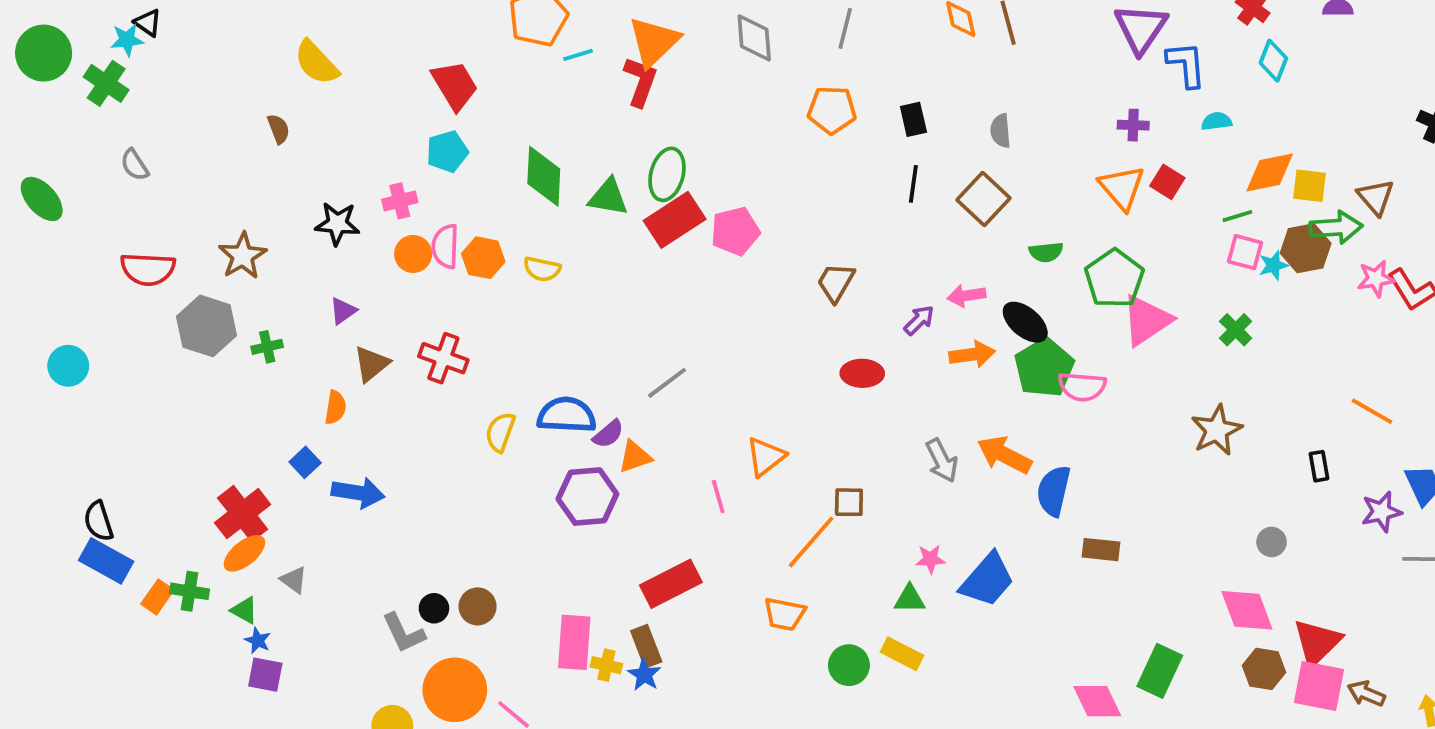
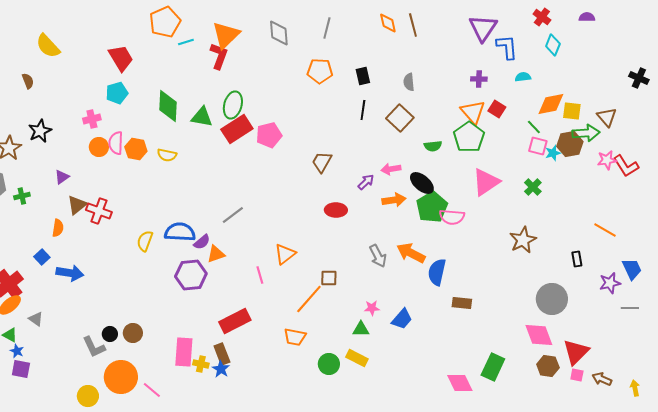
green line: (1237, 216) -> (534, 127), turned 63
black star: (337, 224) -> (40, 131), moved, turned -30
green pentagon: (1114, 279) -> (469, 137), moved
red cross: (443, 358) -> (99, 211), moved
gray circle: (1272, 542) -> (552, 299), size x2.0
blue trapezoid: (987, 580) -> (402, 319), size x0.7
pink square: (1319, 686) -> (577, 375), size x0.5

